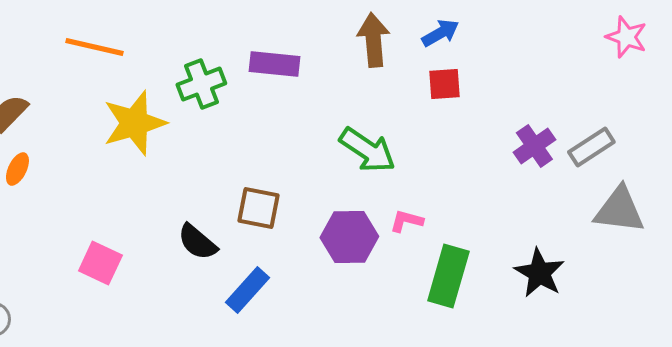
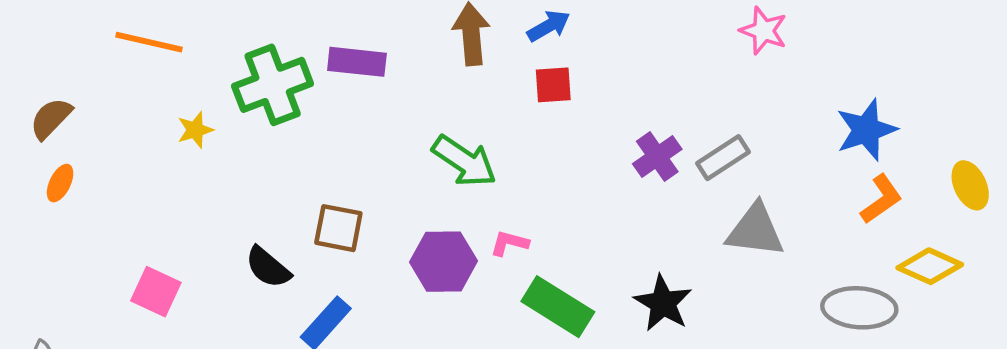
green cross: (201, 84) -> (273, 85), size x1.4
yellow star: (134, 123) -> (195, 130), size x0.5
green rectangle: (448, 276) -> (558, 307), turned -74

